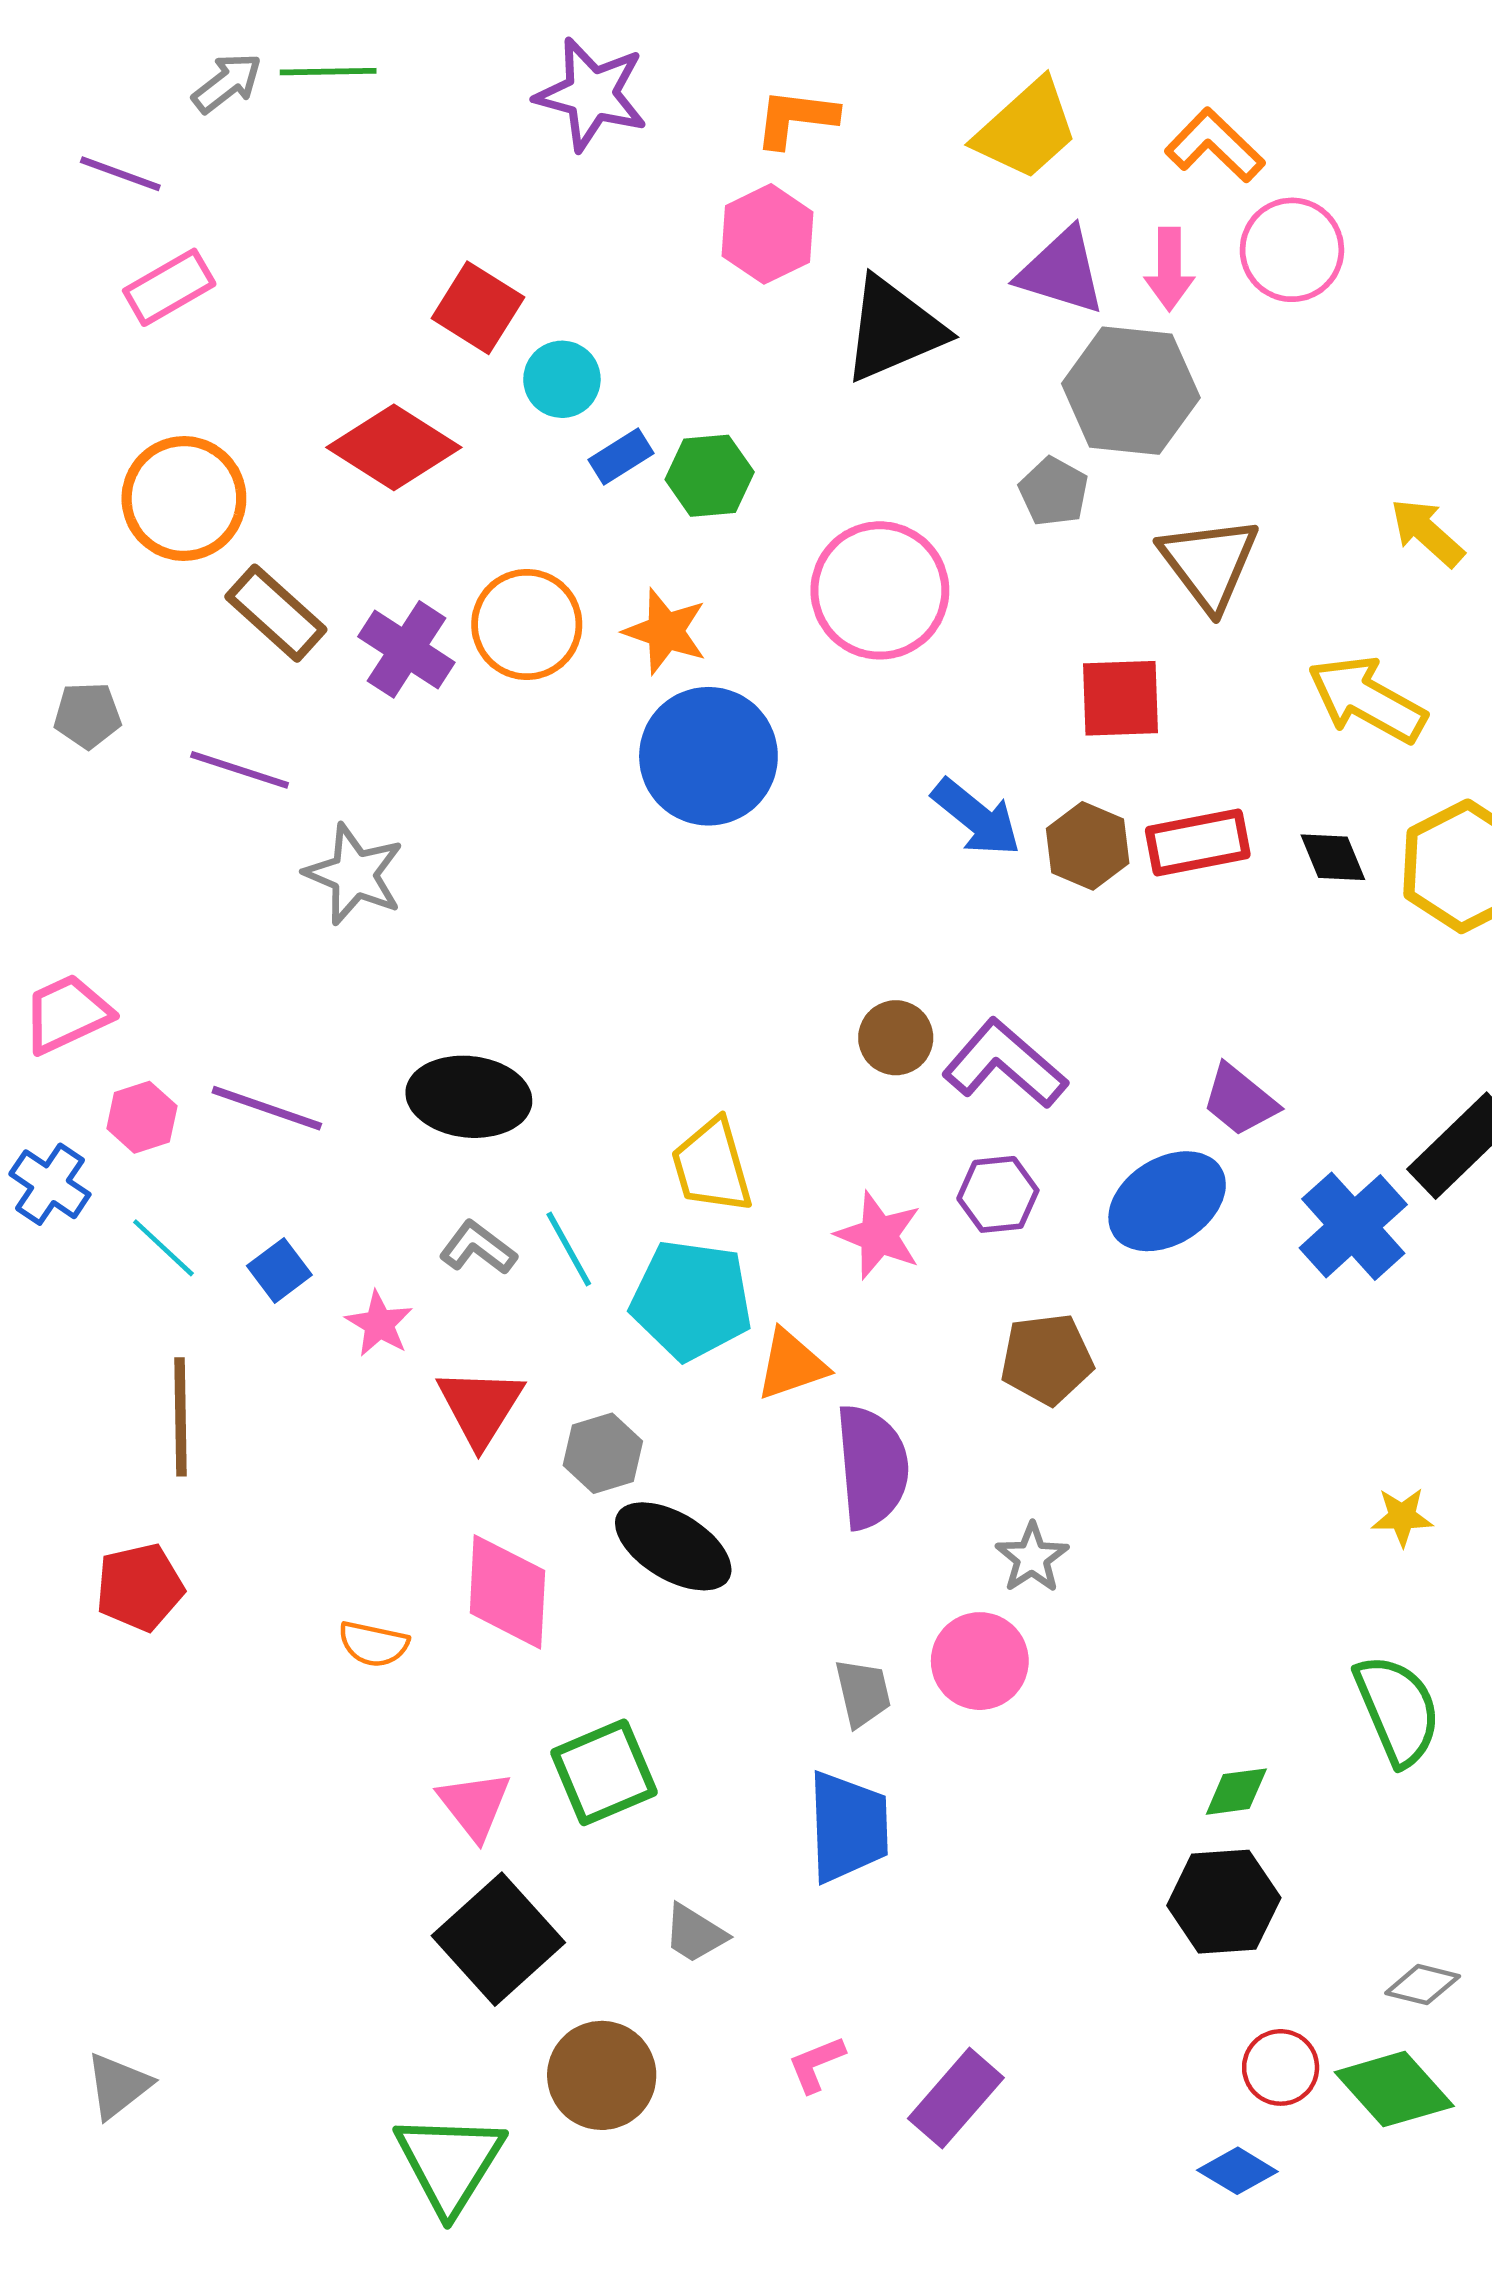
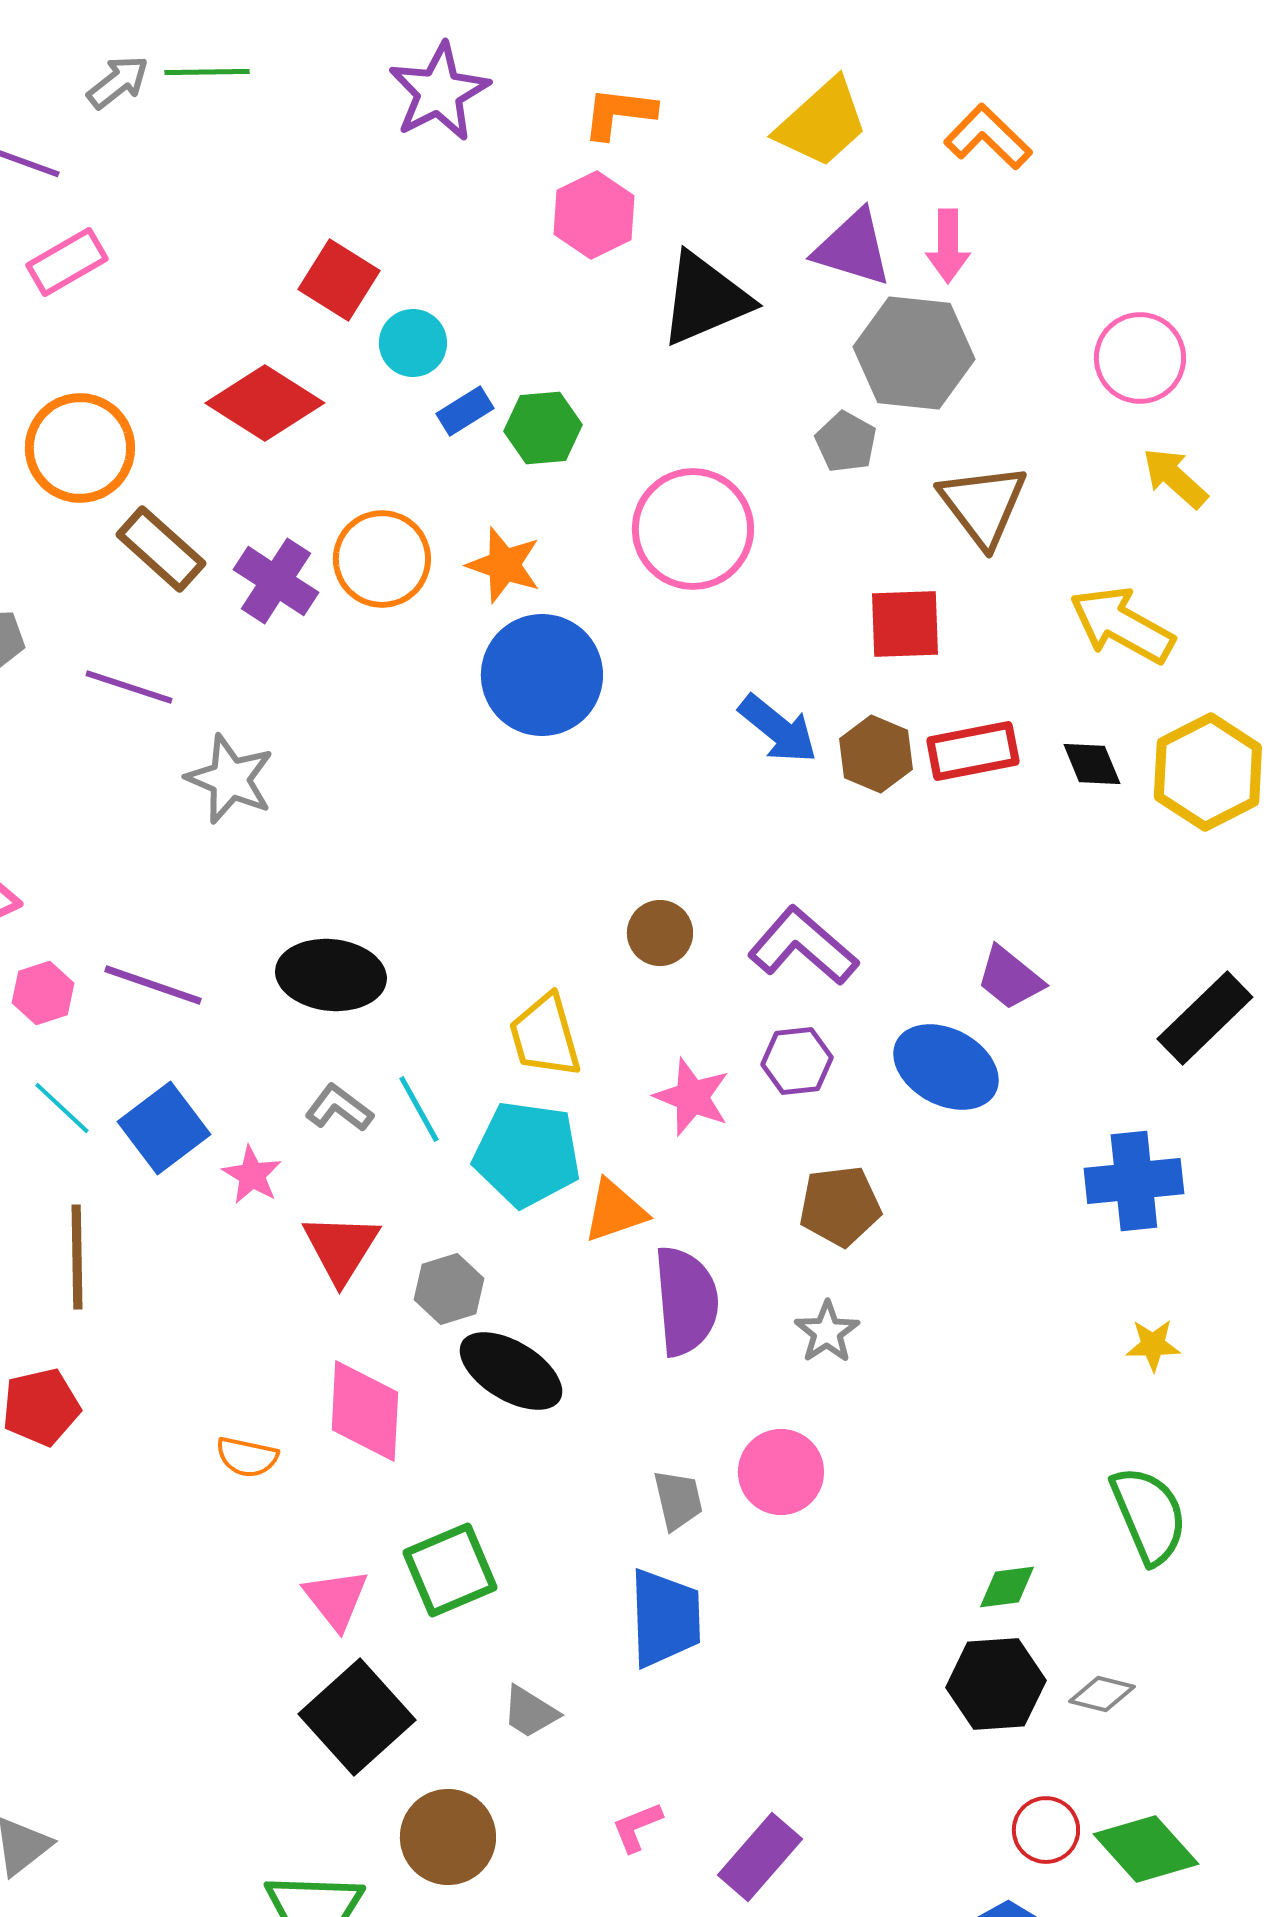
purple star: (591, 94) -> (439, 92), turned 30
pink circle: (1292, 250) -> (1140, 358), moved
brown circle: (896, 1038) -> (660, 933), moved
blue ellipse: (1167, 1201) -> (946, 1067), turned 60
blue cross: (1353, 1226) -> (1134, 1181), moved, turned 36
blue square: (279, 1270) -> (164, 1128), size x1.6
gray star: (1032, 1558) -> (827, 1332), moved
gray diamond: (1423, 1985) -> (1102, 1694), moved

